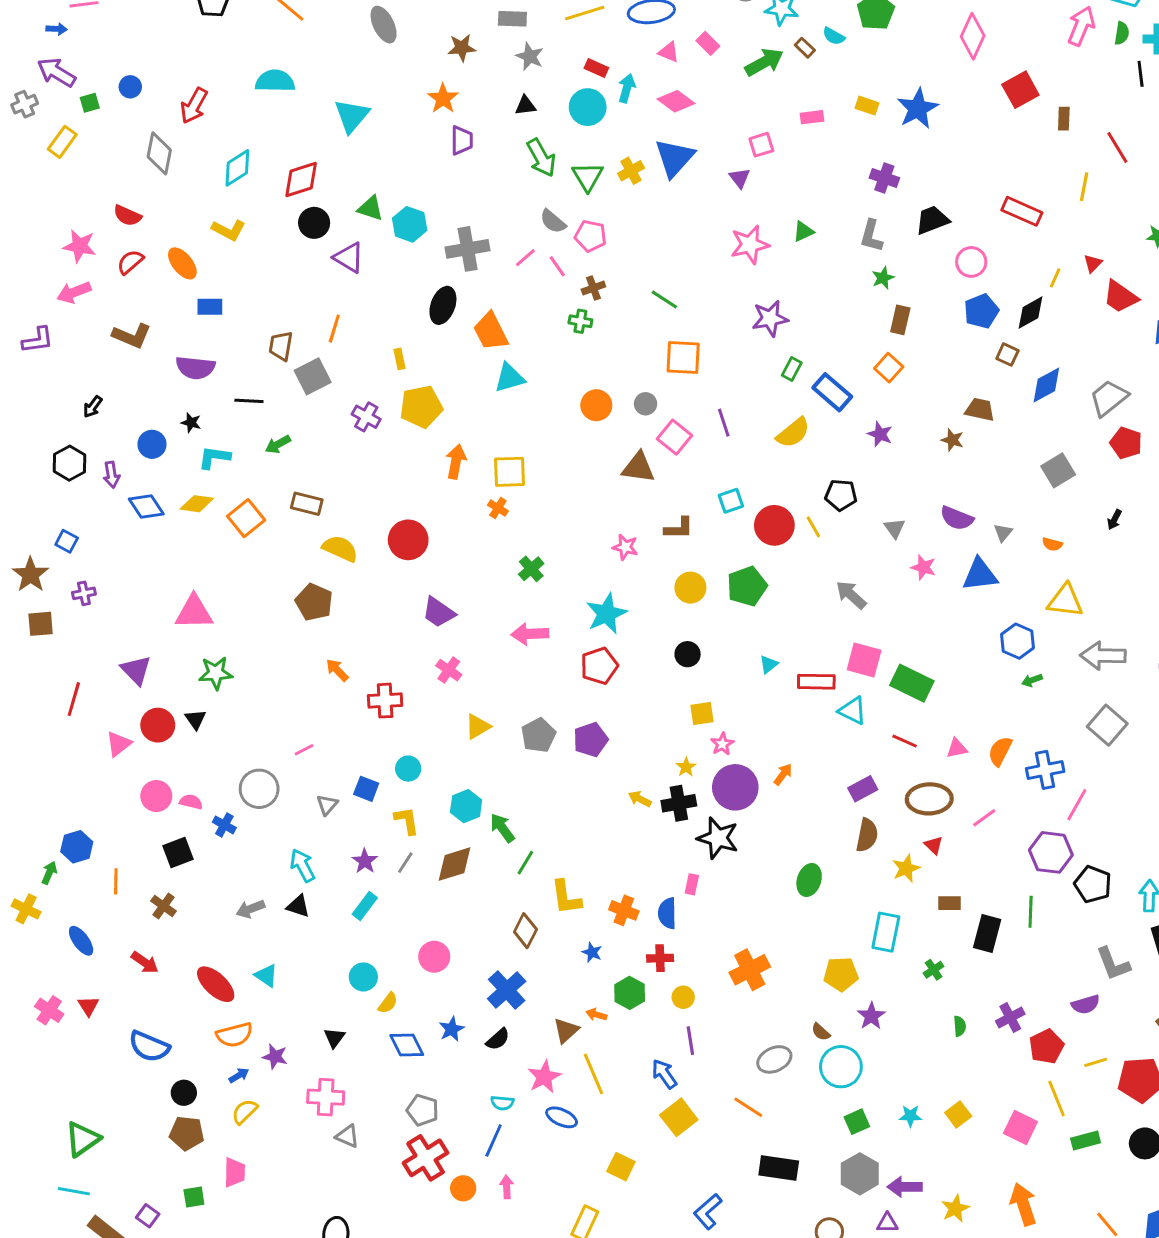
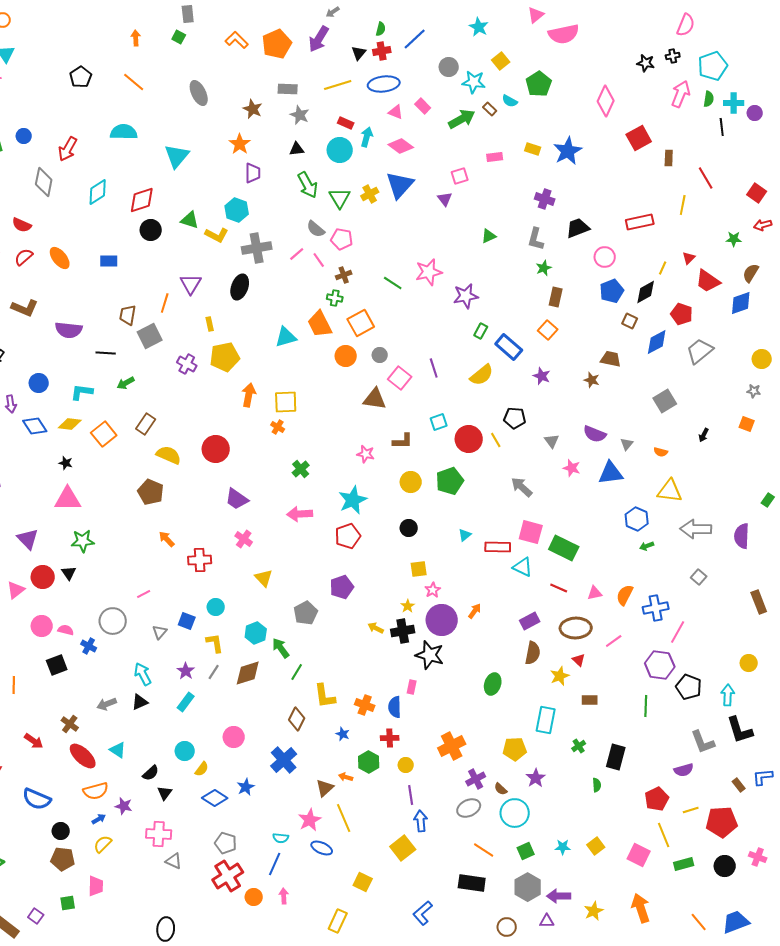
brown star: (462, 48) -> (253, 109), turned 30
red rectangle: (1022, 211) -> (640, 222), turned -36
cyan hexagon: (410, 224) -> (237, 210), moved
yellow L-shape: (229, 230) -> (217, 235), moved
pink star: (750, 245) -> (429, 272), moved
purple triangle: (349, 258) -> (191, 284), moved, turned 30
blue rectangle: (210, 307) -> (109, 261), moved
orange trapezoid: (491, 331) -> (320, 324), moved
orange square: (683, 357) -> (361, 323), moved, turned -32
black star: (191, 423) -> (66, 463), moved
red pentagon: (1126, 443) -> (682, 314), moved
brown rectangle: (307, 504) -> (146, 424), turned -70
gray square: (1107, 725) -> (699, 577), size x0.6
yellow triangle: (478, 727) -> (264, 578), turned -42
gray pentagon: (538, 735) -> (306, 613), moved
brown cross: (164, 906) -> (70, 724), moved
black triangle: (298, 906) -> (140, 702), turned -42
black rectangle: (987, 934) -> (616, 757), moved
purple cross: (1010, 1017) -> (476, 779), moved
black semicircle: (498, 1039) -> (151, 773), moved
blue diamond: (407, 1045) -> (215, 798), turned -30
blue arrow: (664, 1074) -> (421, 821), moved, turned 30
orange line: (748, 1107) -> (484, 850), moved

